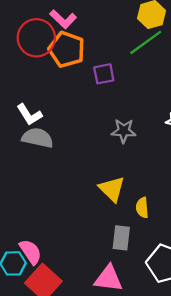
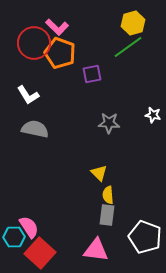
white L-shape: (29, 115) -> (28, 95), moved
yellow triangle: (112, 189) -> (99, 173), size x0.7
yellow semicircle: (142, 208) -> (108, 195), moved

